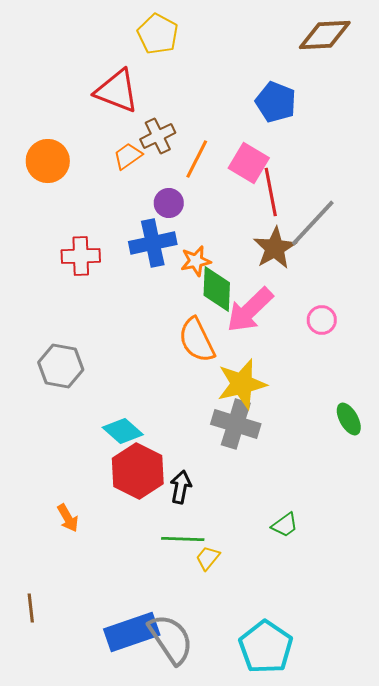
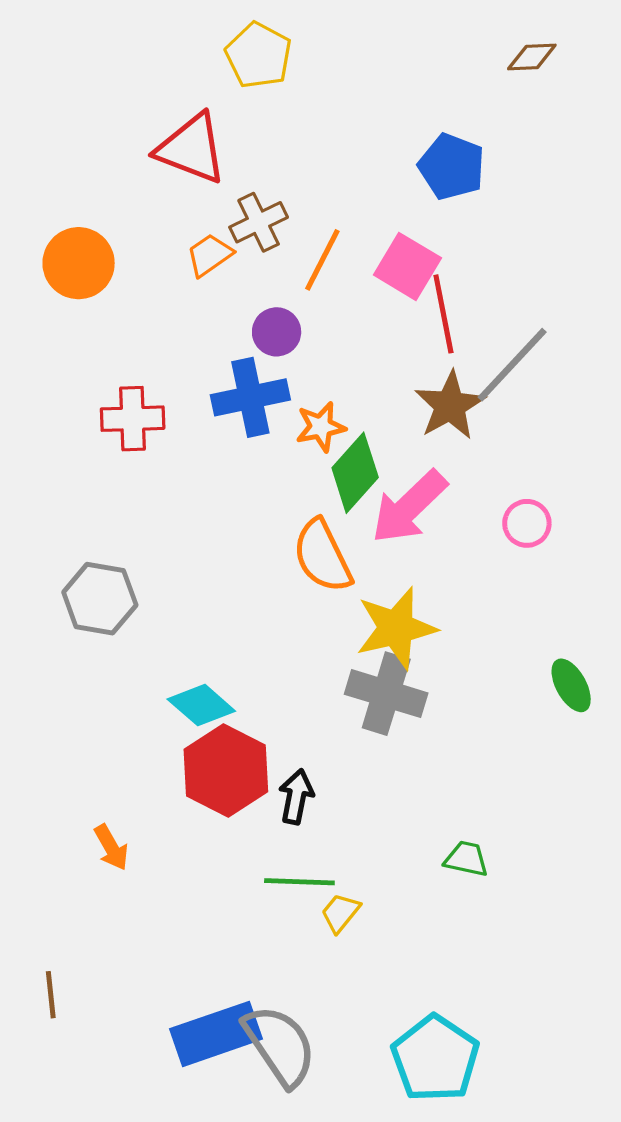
brown diamond: (325, 35) -> (532, 57), size x0.6
green diamond: (217, 289) -> (355, 473), turned 39
green trapezoid: (285, 525) -> (466, 859), turned -132

